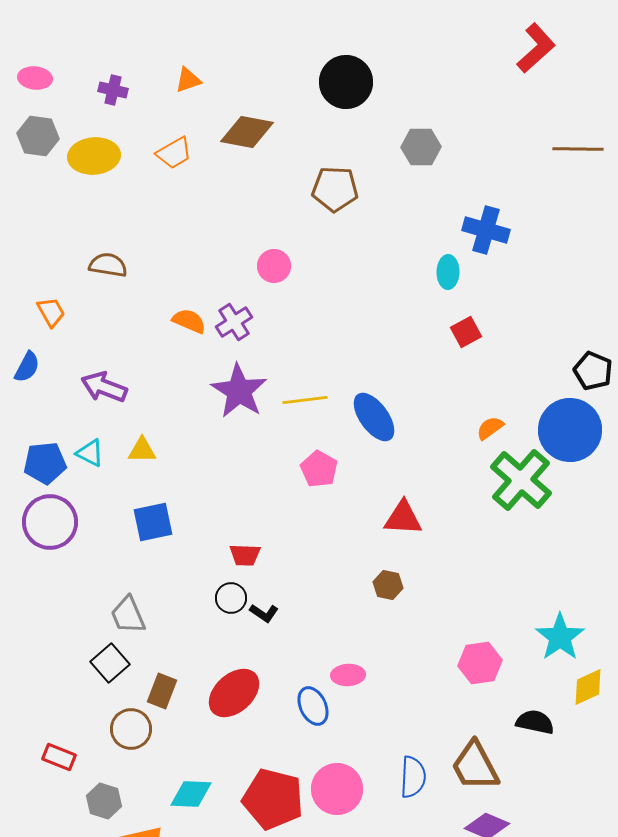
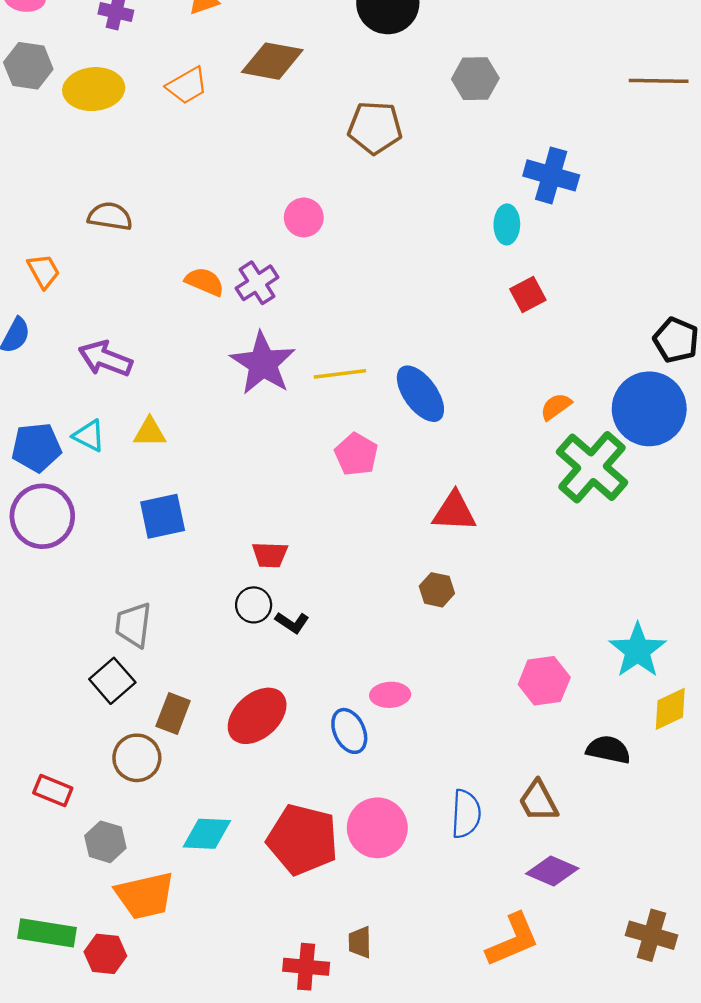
gray trapezoid: (128, 615) -> (133, 625), turned 30
brown trapezoid: (475, 766) -> (538, 801), size x0.7

